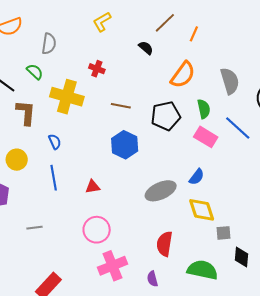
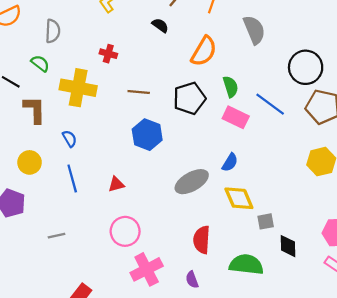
gray semicircle: (230, 81) -> (254, 30), moved

